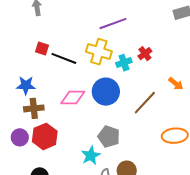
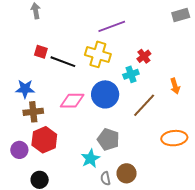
cyan cross: (124, 63) -> (131, 74), moved
orange arrow: (176, 84) -> (175, 86), turned 35
purple circle: (20, 137) -> (19, 150), moved

